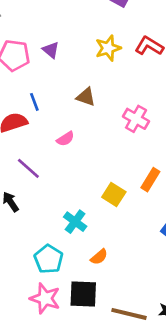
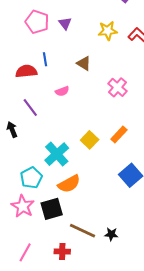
cyan cross: (75, 222) -> (57, 154), size x1.4
orange semicircle: (99, 257) -> (69, 184), size x1.6
black square: (83, 294) -> (52, 209), turned -30

